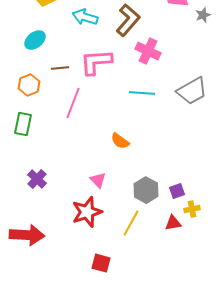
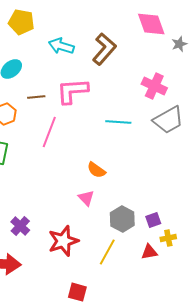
pink cross: (148, 51) -> (154, 86), moved
purple cross: (37, 179) -> (20, 226), moved
pink triangle: (98, 180) -> (86, 198), moved

